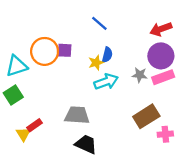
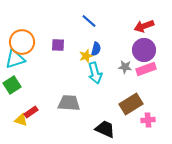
orange circle: (45, 51) -> (22, 42), moved
cyan arrow: (106, 82) -> (95, 73), turned 95
yellow triangle: (23, 134) -> (21, 120), turned -40
black trapezoid: (86, 144) -> (105, 129), moved

